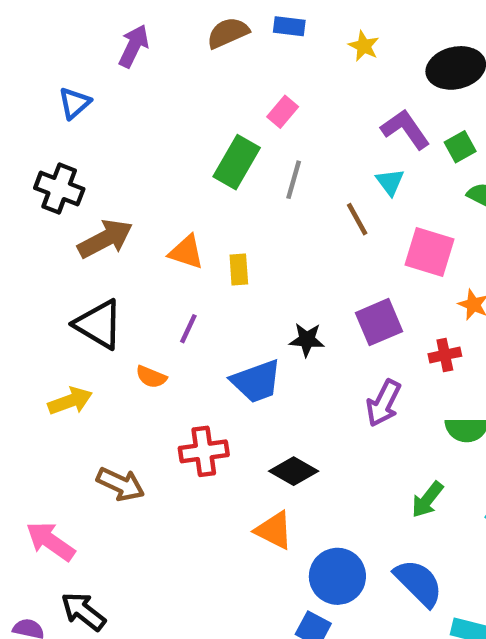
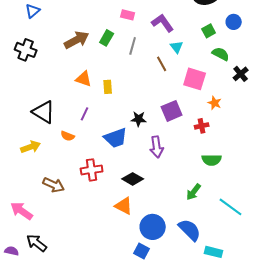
pink rectangle: (283, 112) -> (128, 15), turned 64
purple L-shape: (405, 129) -> (163, 23), moved
green rectangle: (237, 162) -> (107, 38), size x0.7
brown arrow: (105, 239) -> (77, 40), moved
purple arrow: (383, 403) -> (157, 147), moved, turned -35

